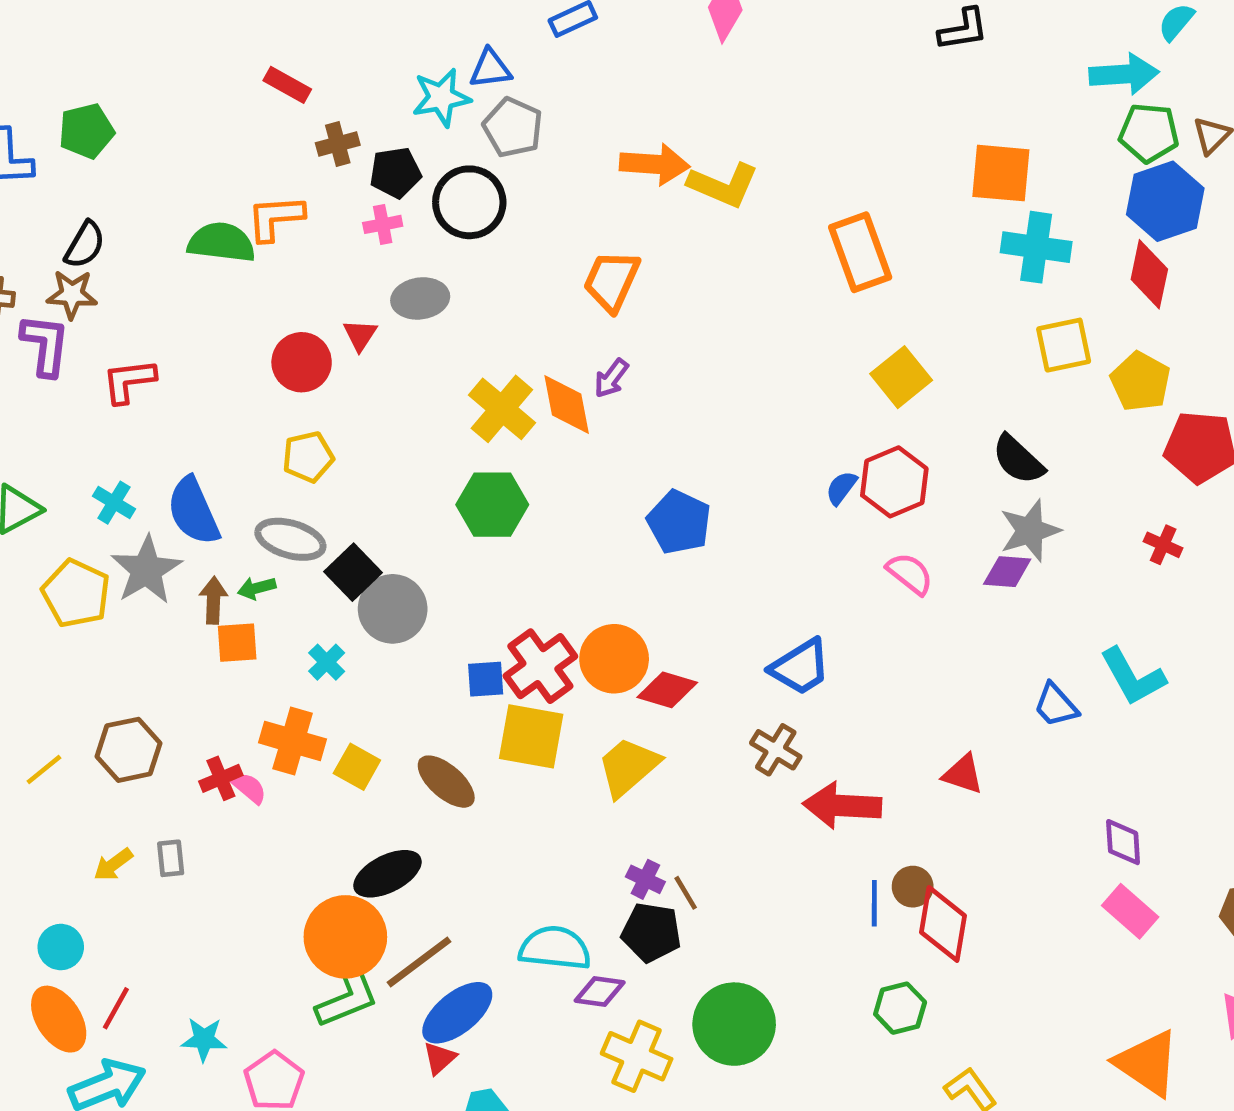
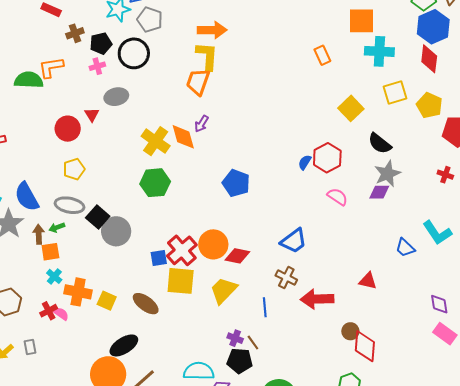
yellow L-shape: (723, 185) -> (207, 56), moved, turned -104
orange rectangle: (860, 252) -> (322, 55), moved, size x0.6
yellow square: (901, 377) -> (351, 108), moved
cyan cross: (327, 662) -> (54, 276), moved
blue line: (874, 903) -> (265, 307), moved

